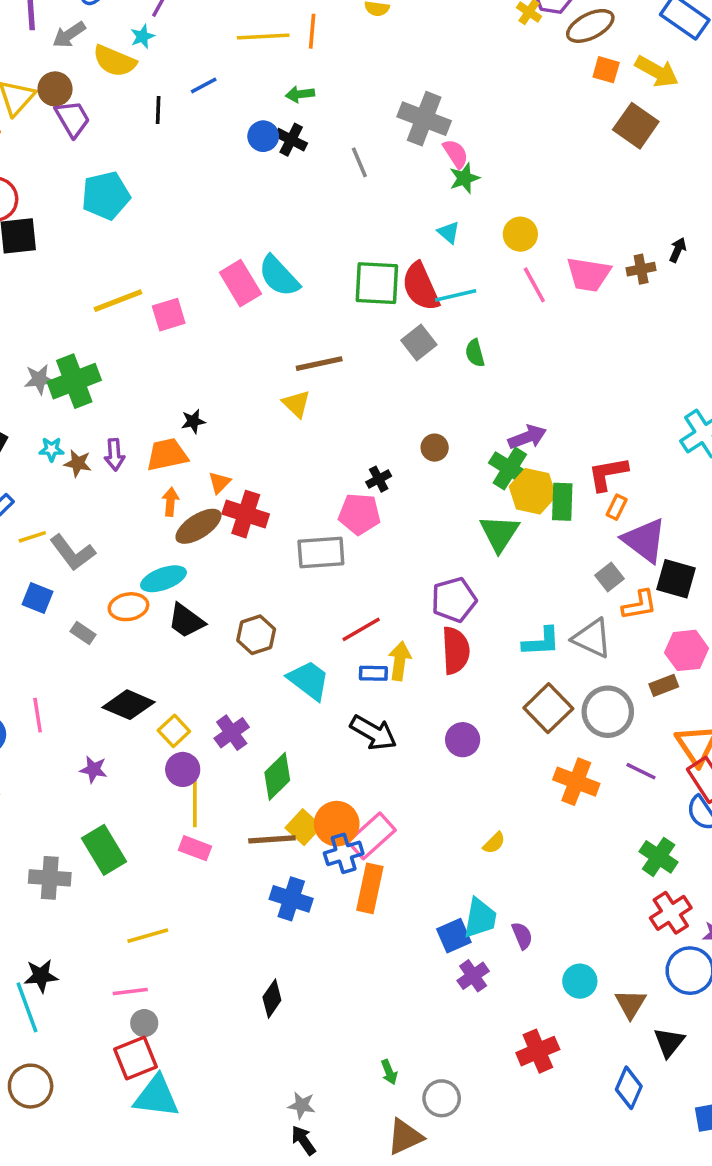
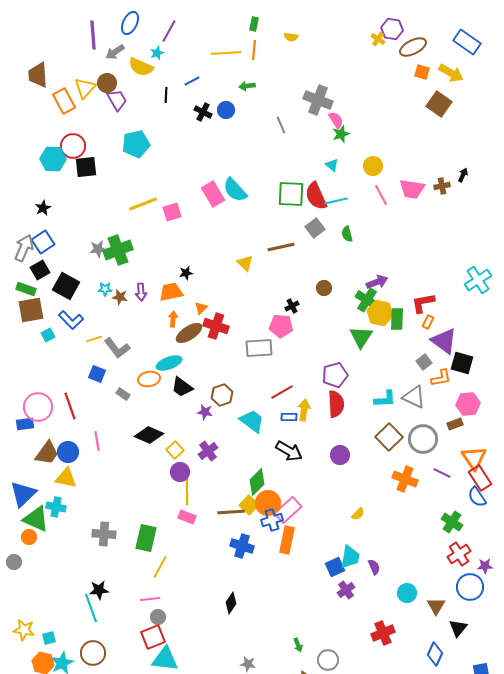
black cross: (291, 140) -> (203, 112), moved
brown line: (319, 364) -> (281, 247), moved
purple star: (94, 769) -> (205, 412), moved
green diamond: (277, 776) -> (257, 482), moved
green rectangle: (104, 850) -> (146, 538), moved, turned 44
yellow line: (148, 936) -> (160, 567), turned -45

